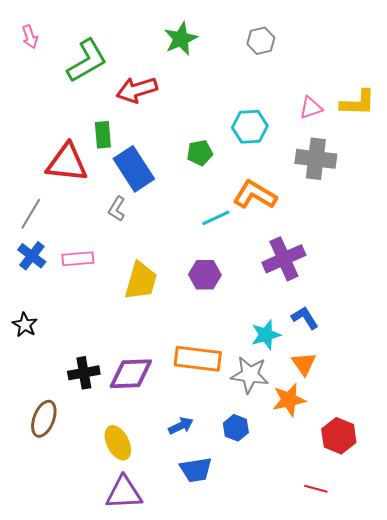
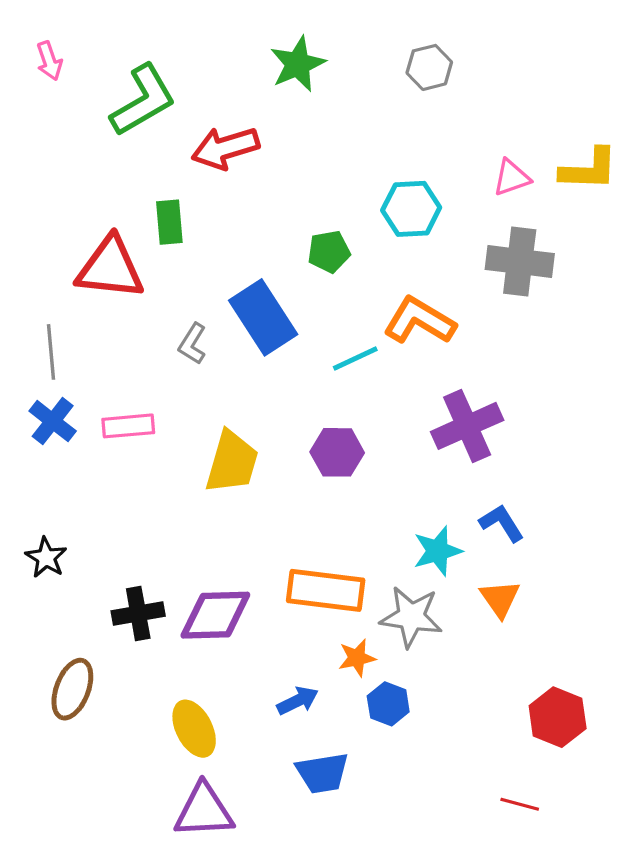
blue rectangle: (134, 169) -> (263, 317), moved
gray line: (31, 214) -> (51, 352), turned -36
black star: (25, 325) -> (46, 558), moved
orange star: (289, 400) -> (357, 658), moved, size x0.7

